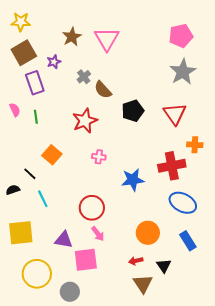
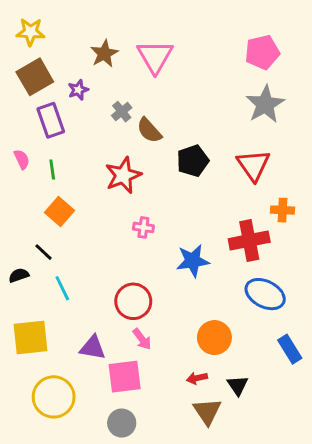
orange square: (52, 155) -> (59, 212), moved
blue rectangle: (188, 241) -> (290, 349), moved
gray circle: (70, 292) -> (122, 423), moved

